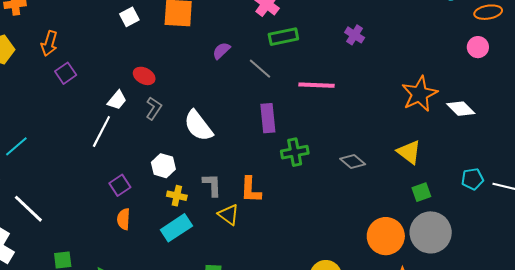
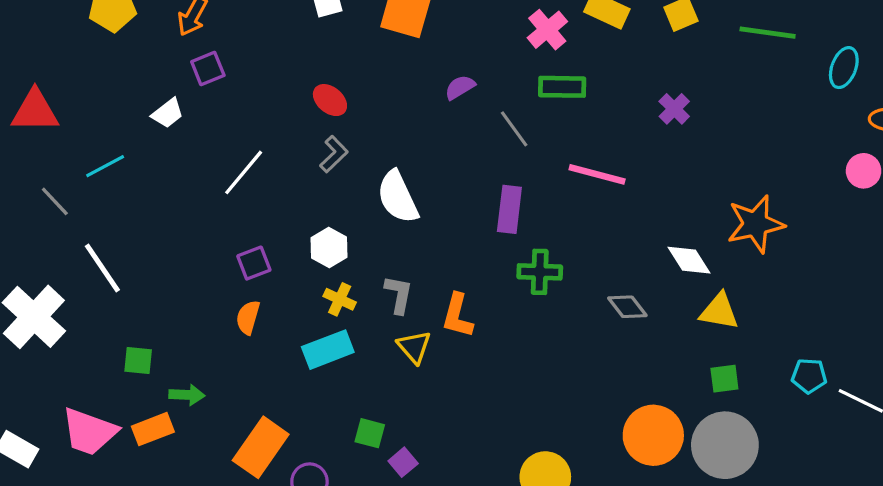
white trapezoid: (117, 100) -> (168, 113), moved
white diamond: (461, 109) -> (689, 260), moved
yellow triangle: (409, 152) -> (719, 311), turned -40

